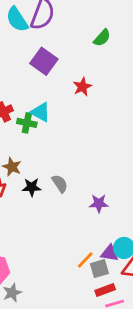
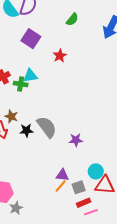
cyan triangle: (41, 112) -> (30, 76), turned -35
gray semicircle: (60, 184) -> (47, 127), size x1.6
purple triangle: (110, 253) -> (62, 175), moved
orange line: (85, 260) -> (61, 186), moved

